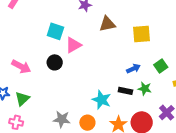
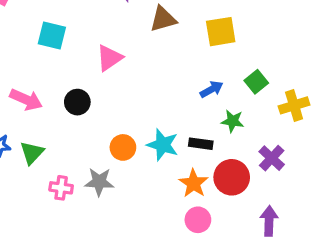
cyan square: (55, 31) -> (52, 35), moved
black circle: (55, 62) -> (77, 102), moved
black rectangle: (125, 91) -> (201, 144), moved
pink cross: (16, 122) -> (61, 188), moved
orange circle: (87, 123) -> (123, 147), moved

